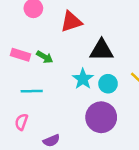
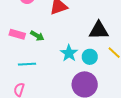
black triangle: (101, 50) -> (99, 30), moved

